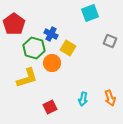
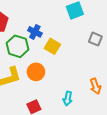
orange circle: (52, 63) -> (36, 72), moved
orange arrow: (110, 98) -> (95, 86), moved

